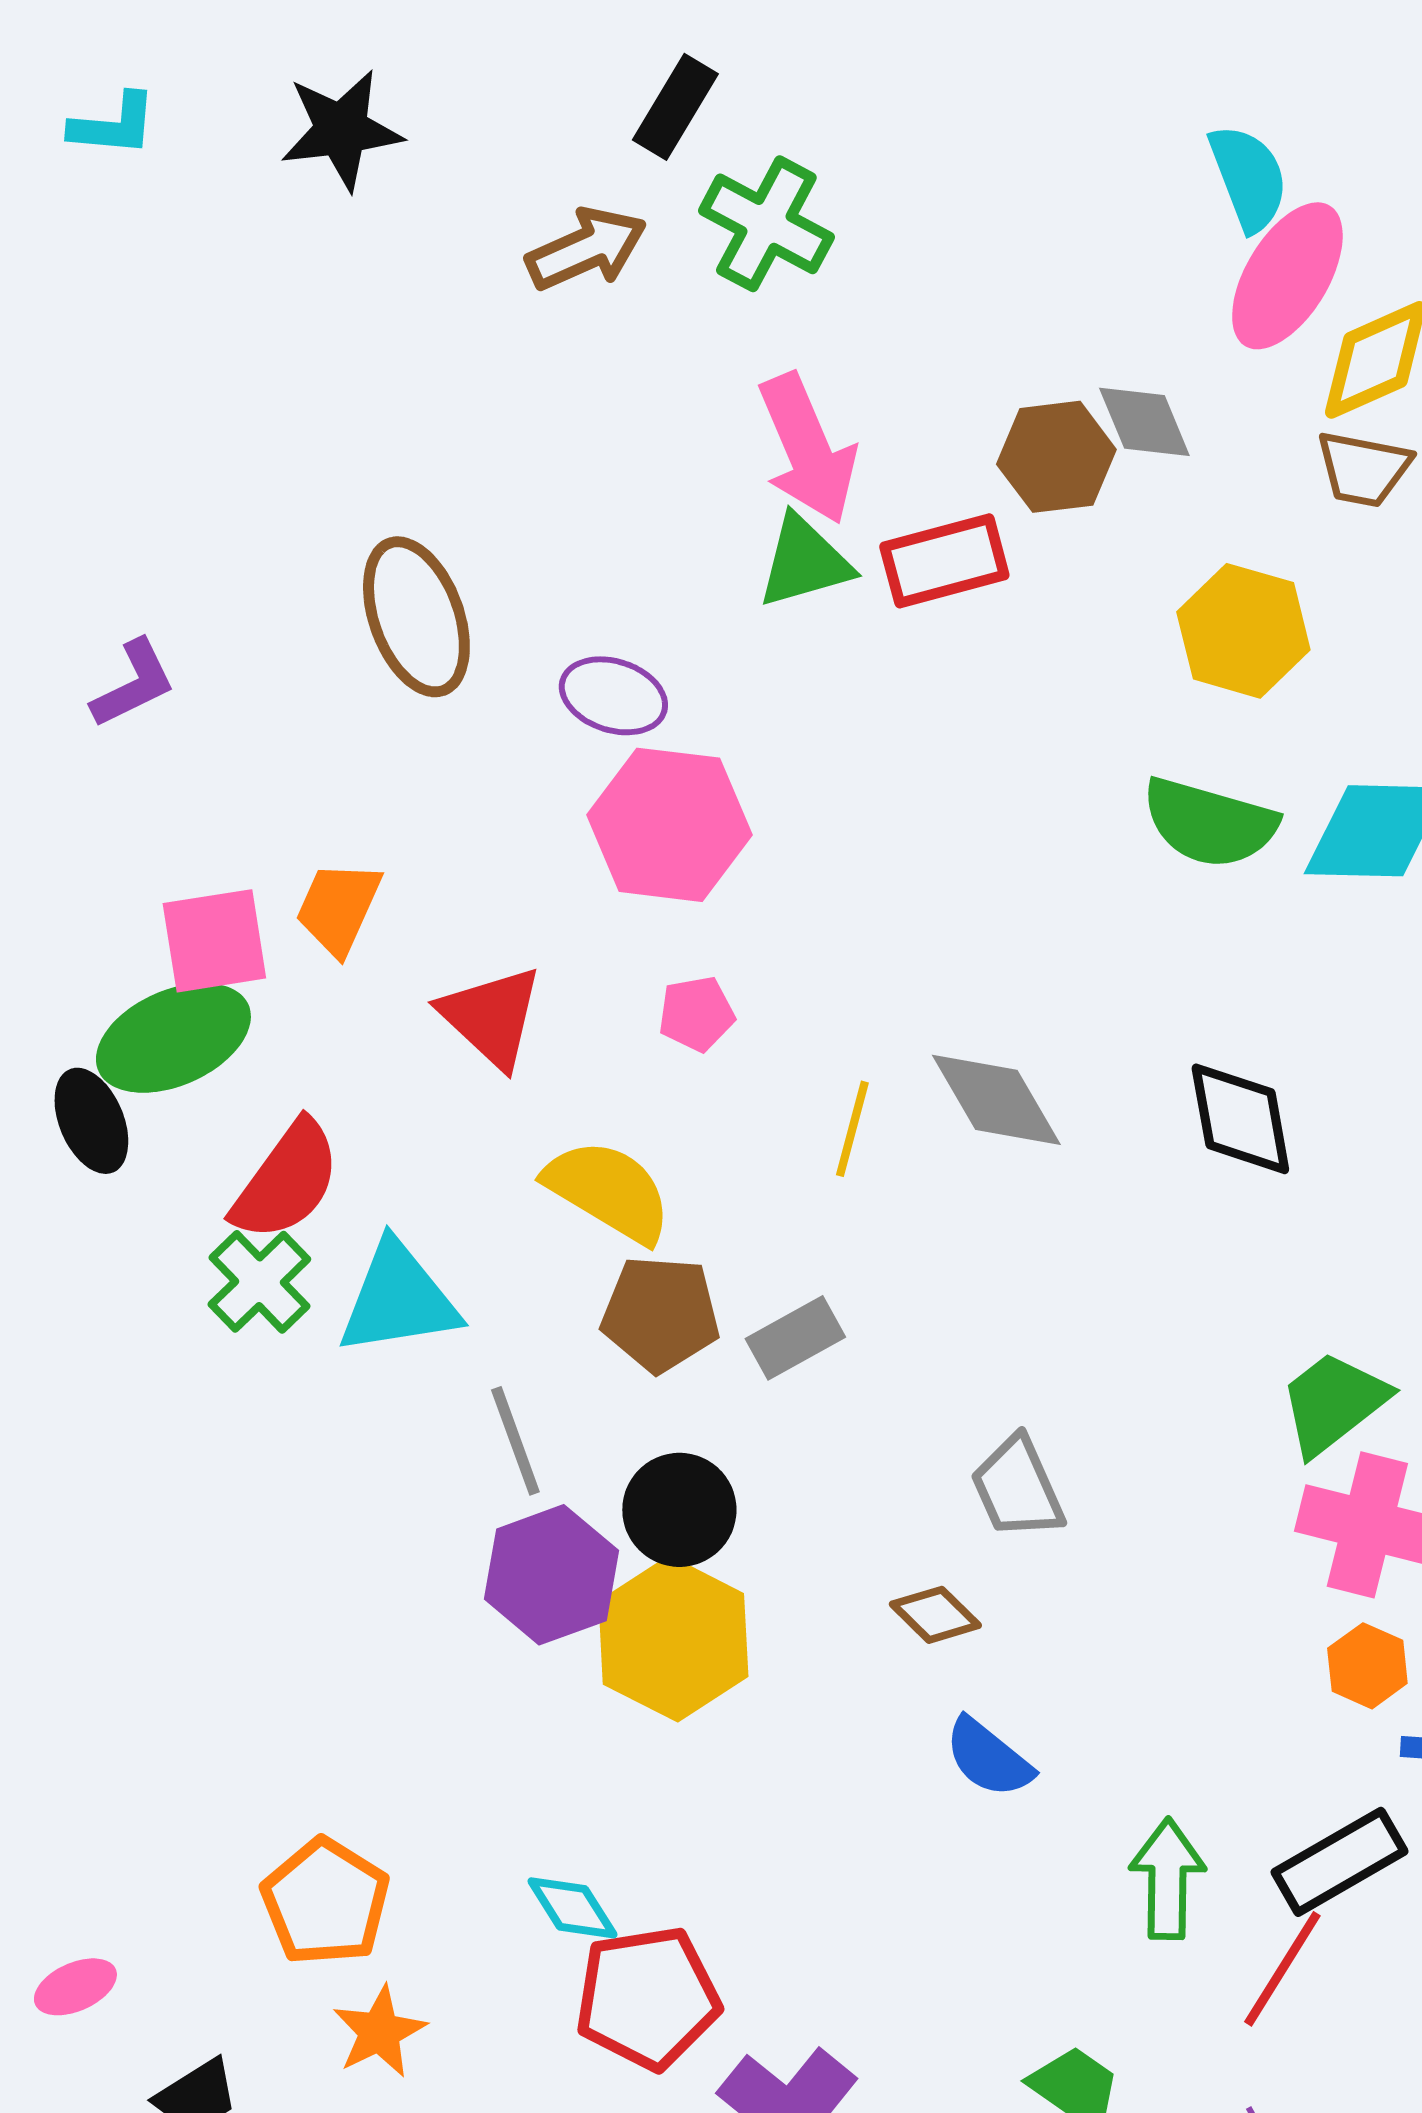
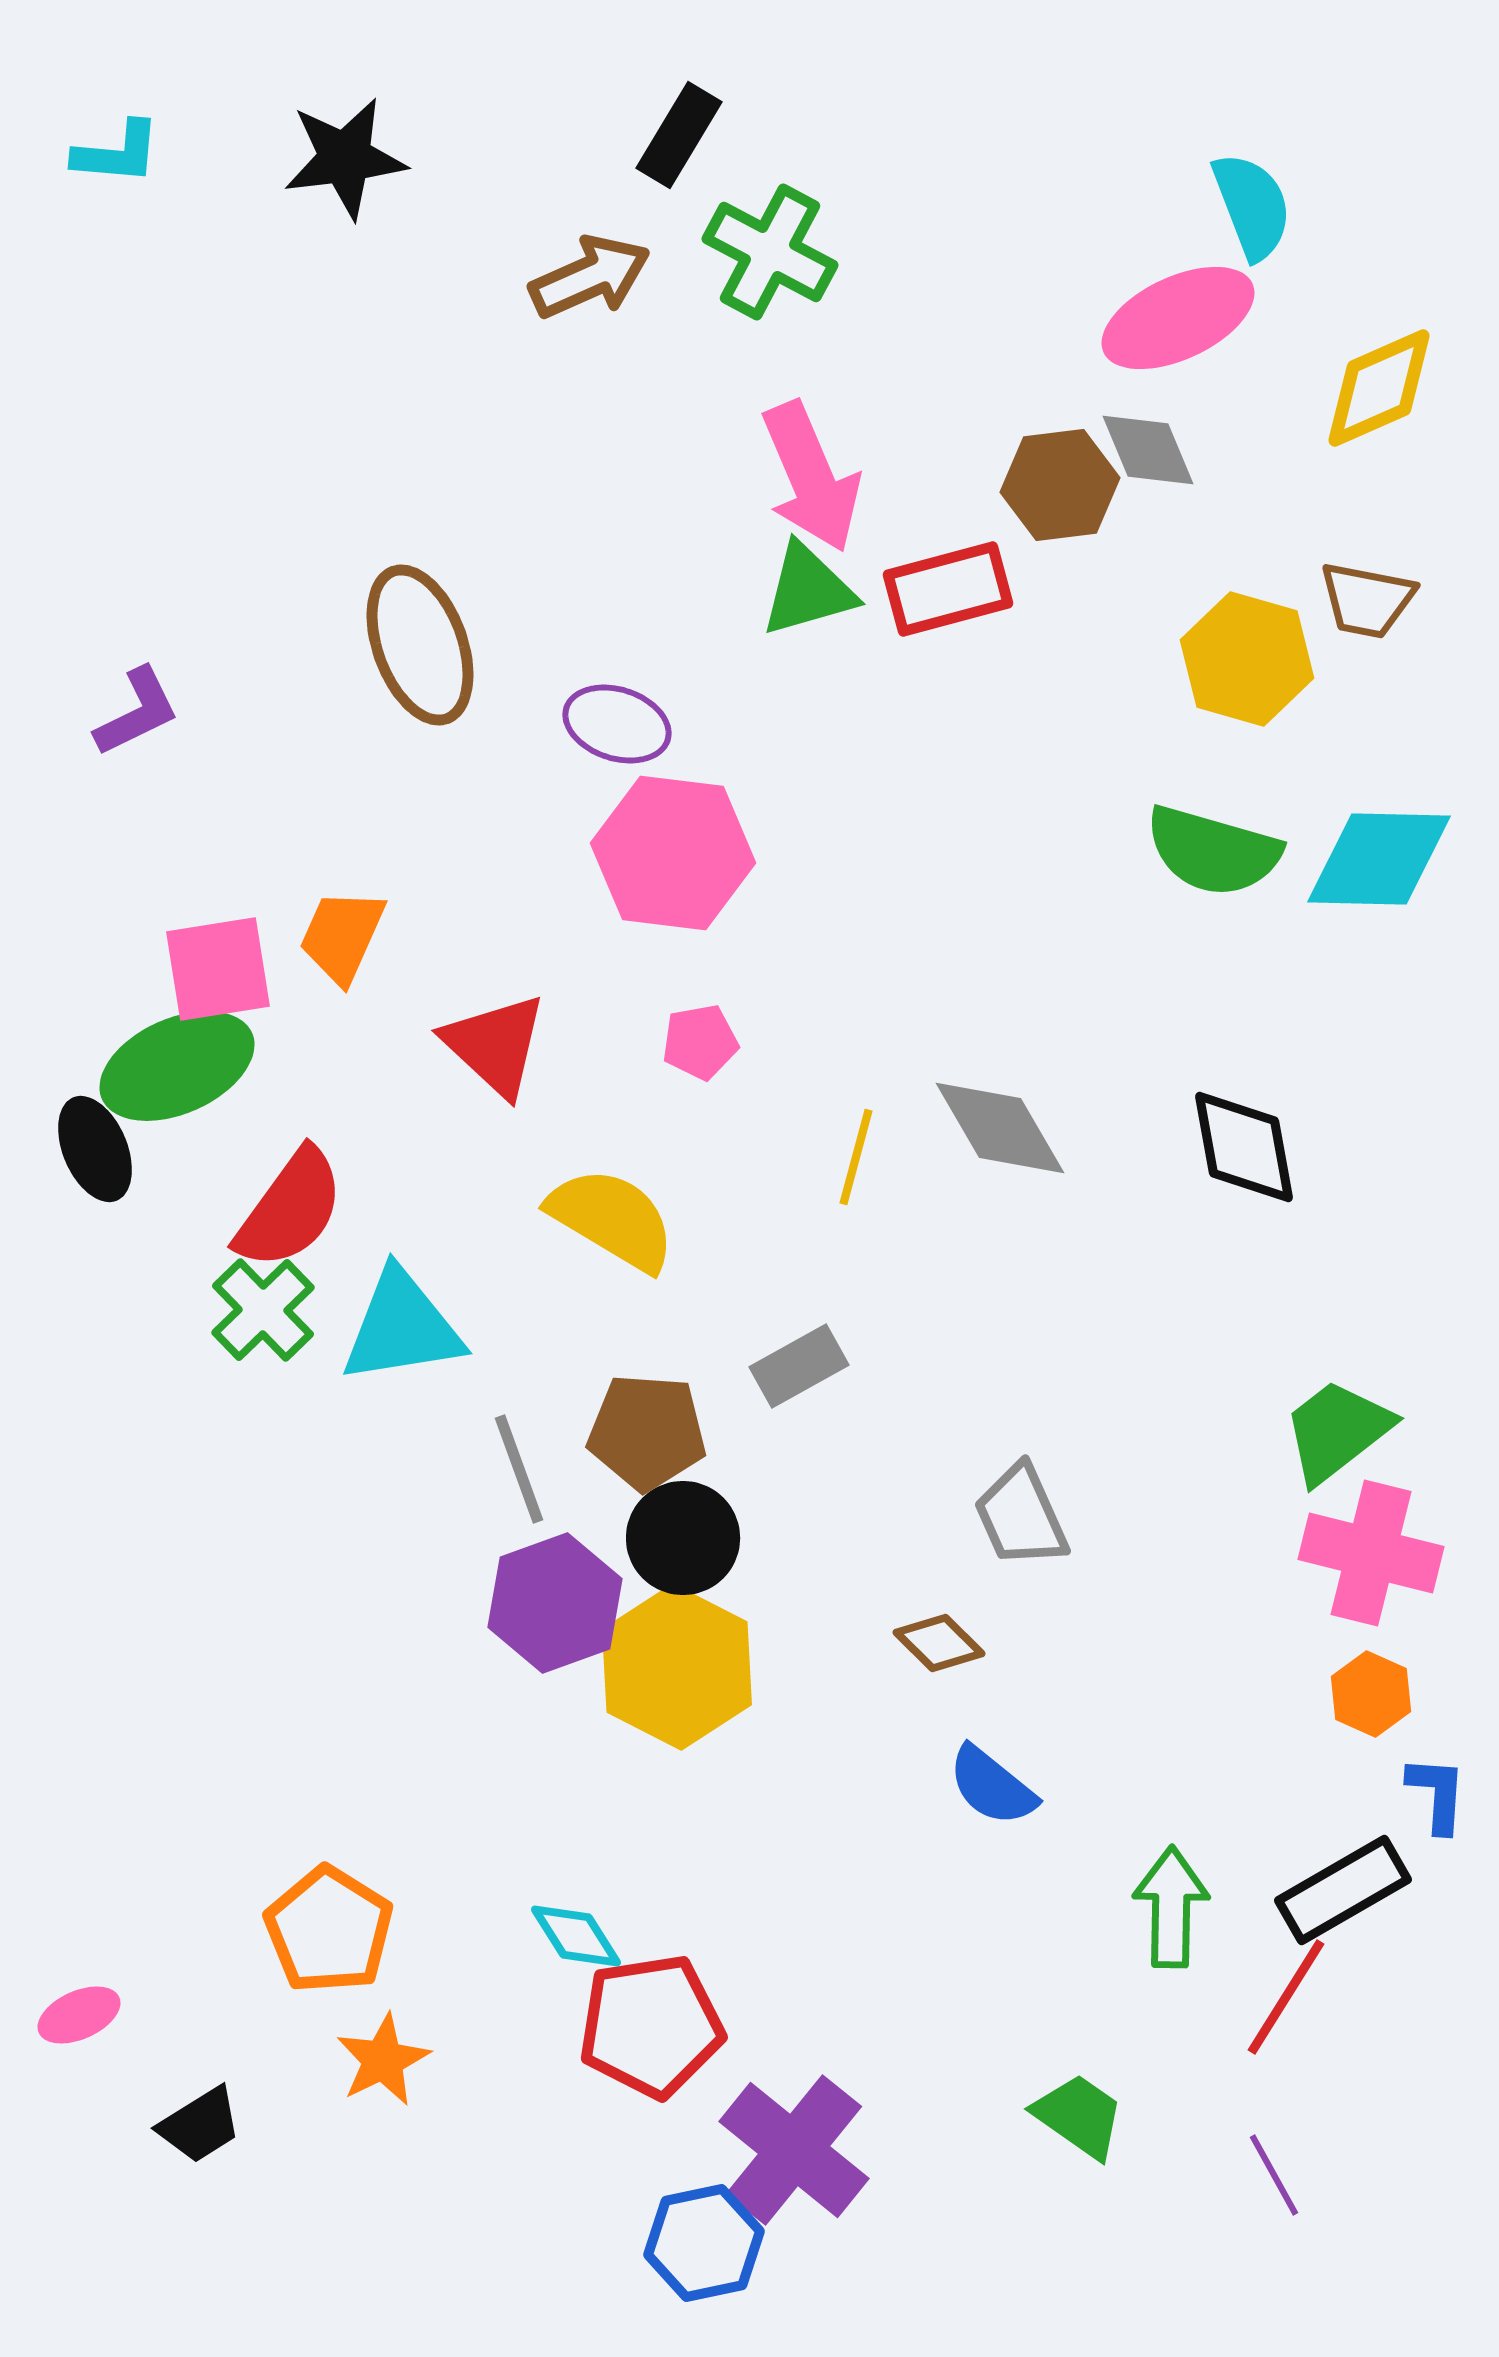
pink ellipse: (1287, 276) -> (1178, 318), moved, turned 34
brown trapezoid: (1363, 469) -> (1367, 600), moved
brown pentagon: (660, 1314) -> (647, 1432), moved

